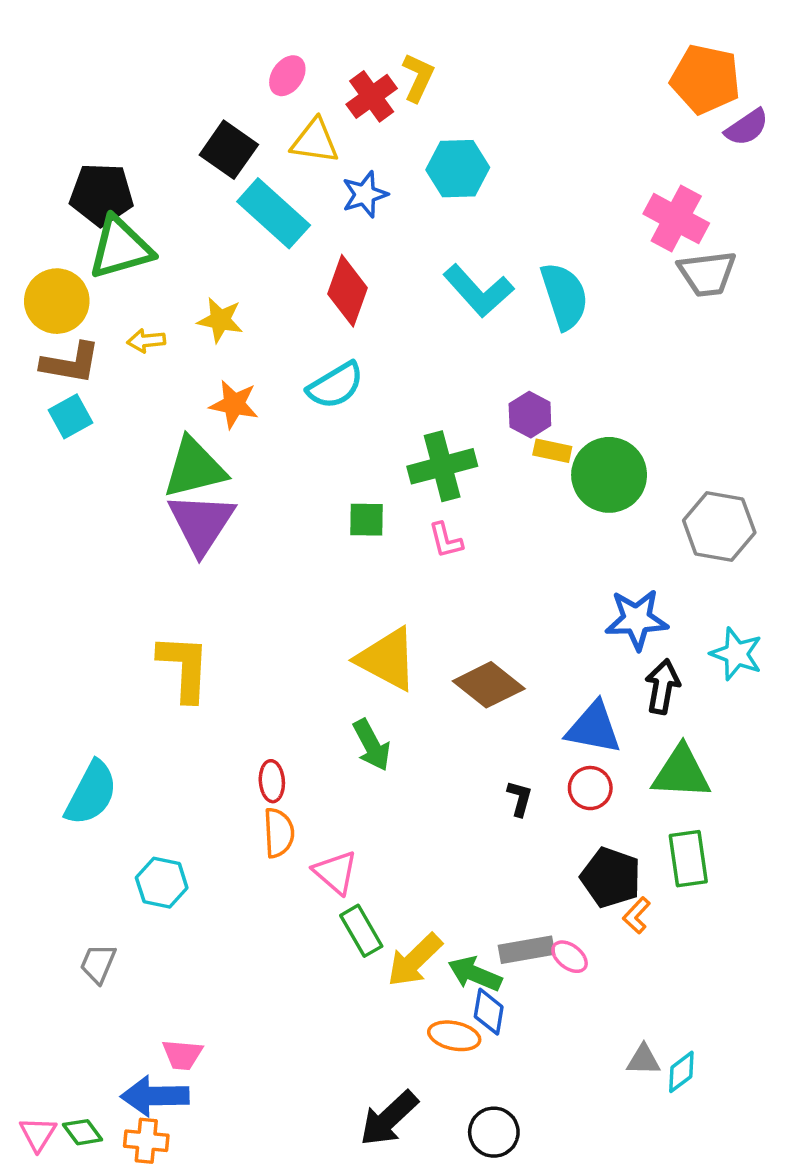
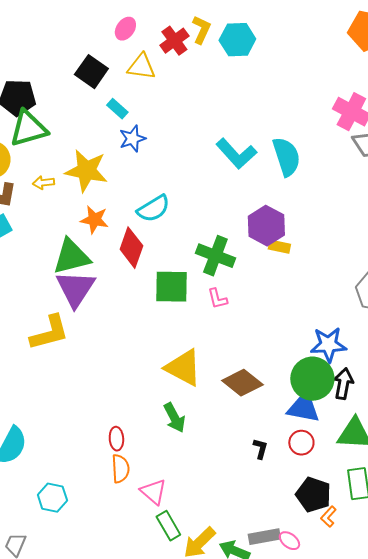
cyan hexagon: (458, 169) -> (237, 40), moved
blue star: (365, 194) -> (132, 139), moved
cyan rectangle: (274, 213) -> (117, 109), size x0.5
red diamond: (348, 291) -> (131, 248), moved
yellow star: (220, 320) -> (86, 171), size x1.6
purple hexagon: (530, 415) -> (266, 226), size x1.5
green cross: (442, 466) -> (215, 256), turned 36
green circle: (609, 475) -> (312, 379), moved
green square: (366, 520) -> (171, 287), size x1.6
yellow L-shape: (184, 668) -> (49, 333), moved, turned 72

